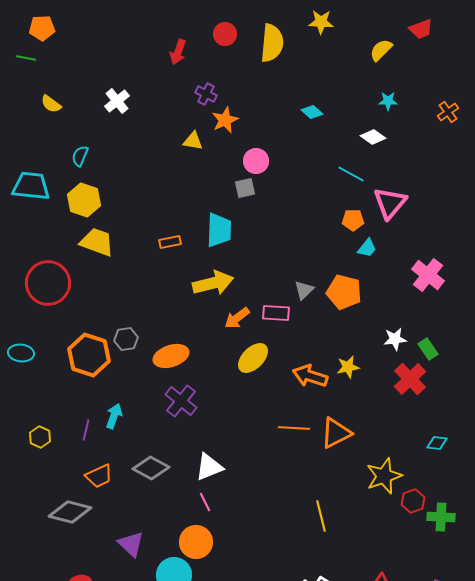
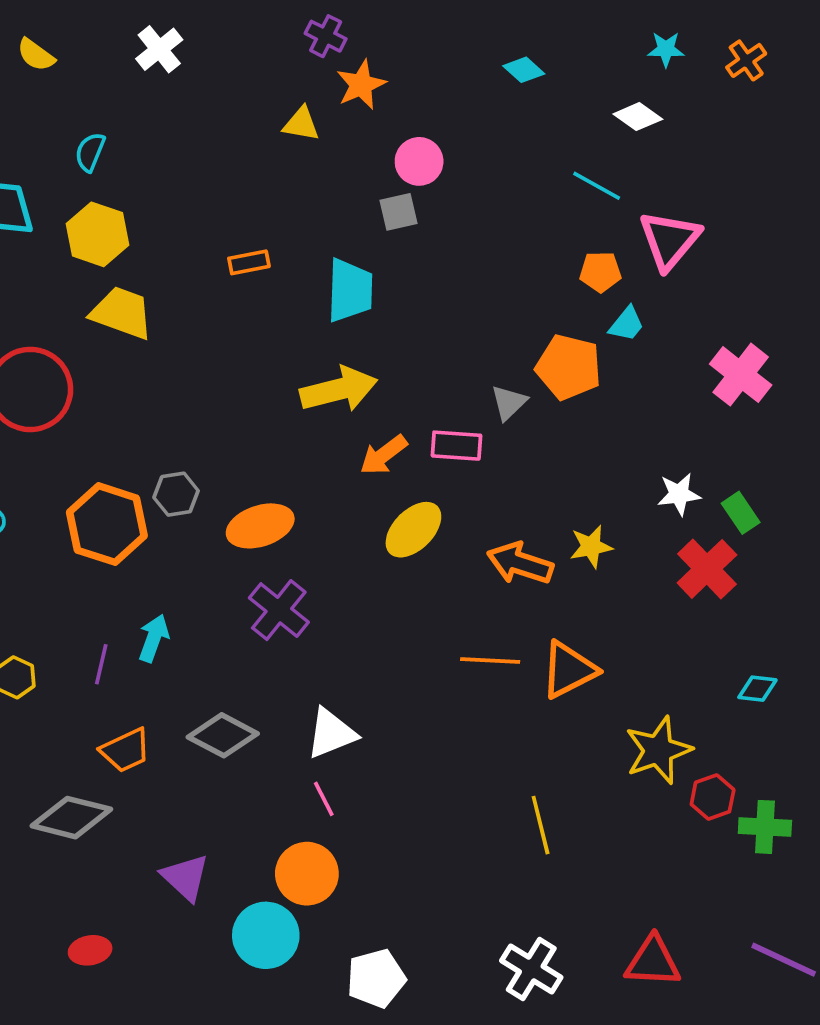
orange cross: (448, 112) -> (746, 60), moved
orange rectangle: (170, 242) -> (249, 262), moved
orange pentagon: (344, 292) -> (569, 367), moved

